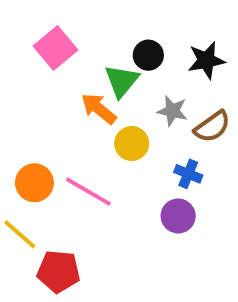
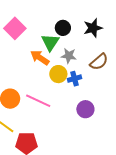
gray star: (172, 111) -> (69, 56), moved
blue cross: (188, 174) -> (74, 79), moved, turned -32

